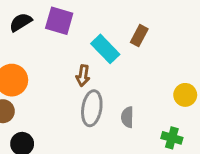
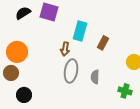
brown rectangle: (139, 36) -> (103, 43), moved
cyan rectangle: (105, 49) -> (80, 31), turned 60

